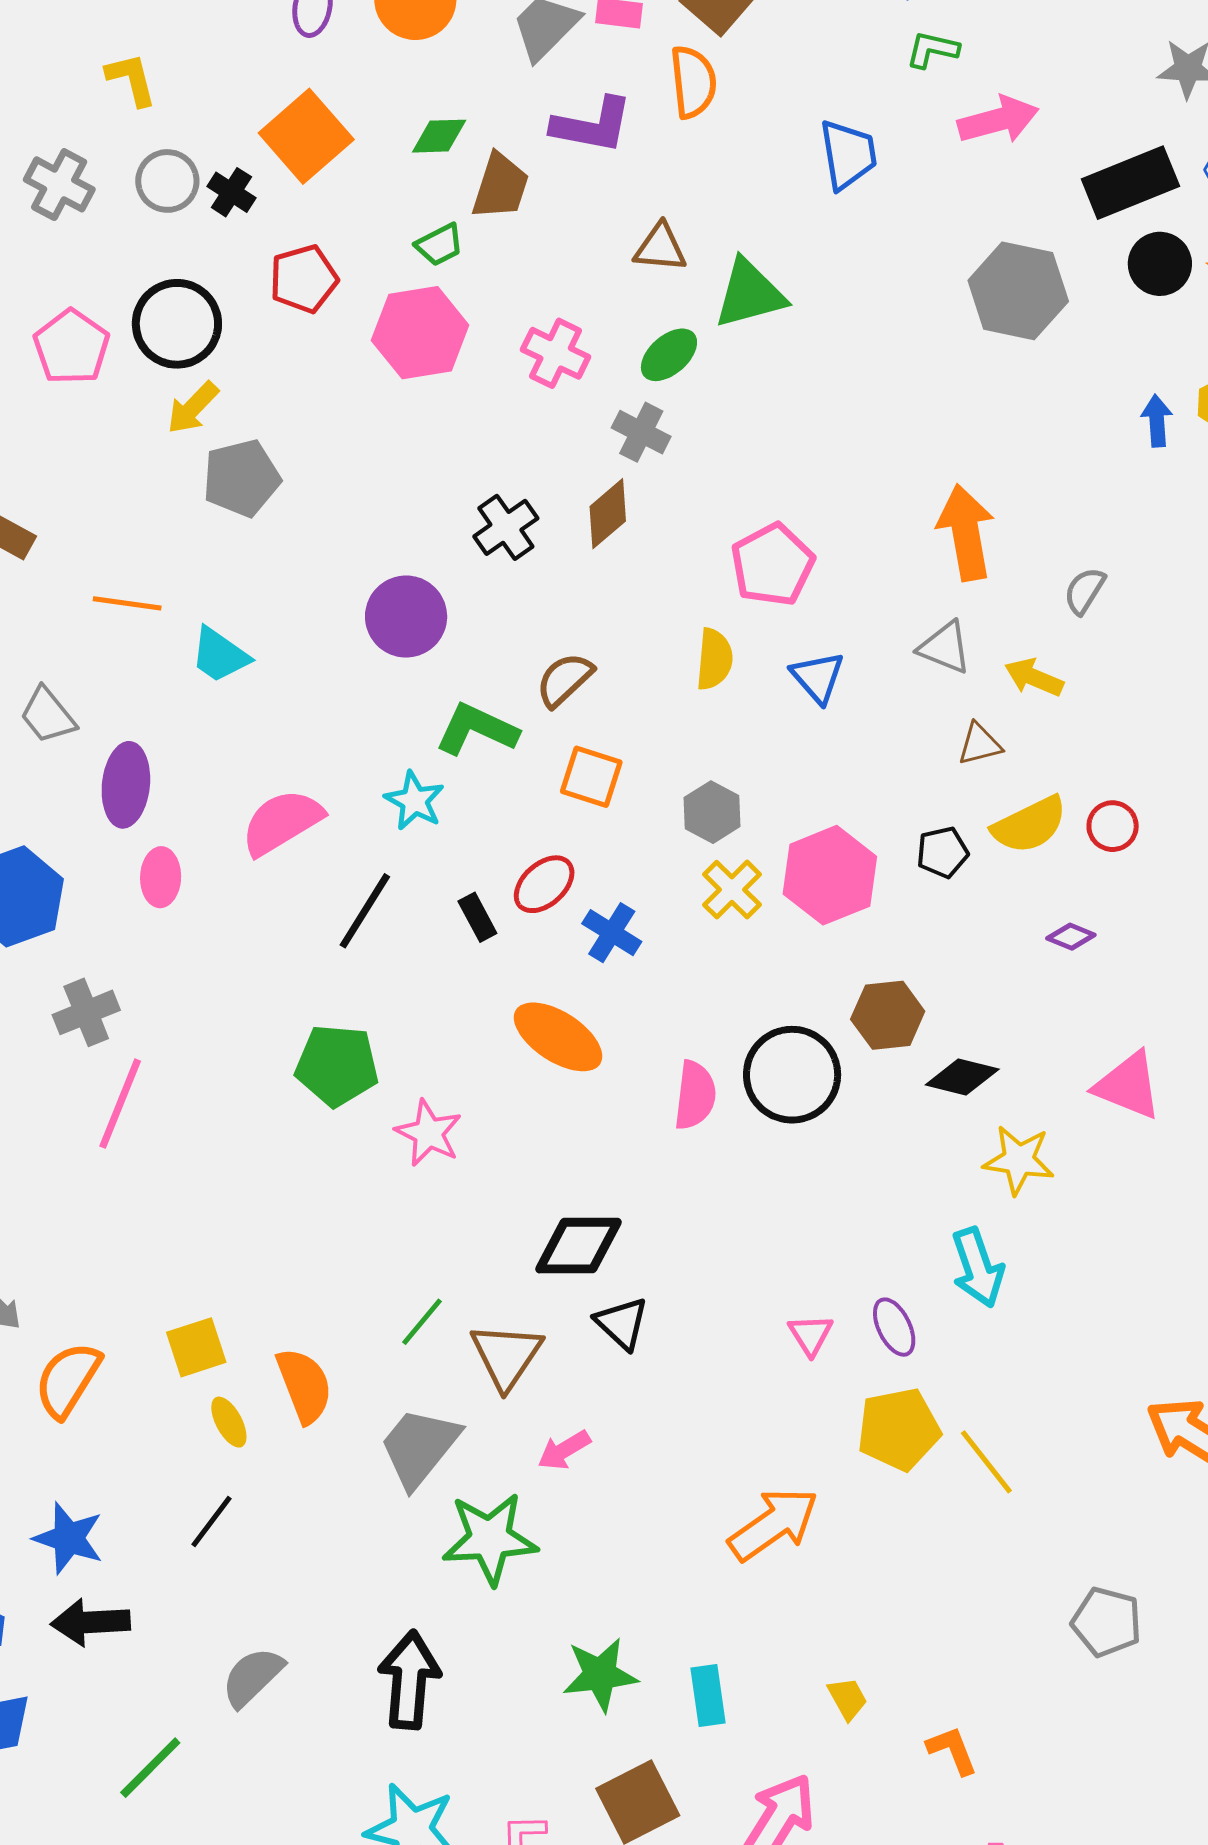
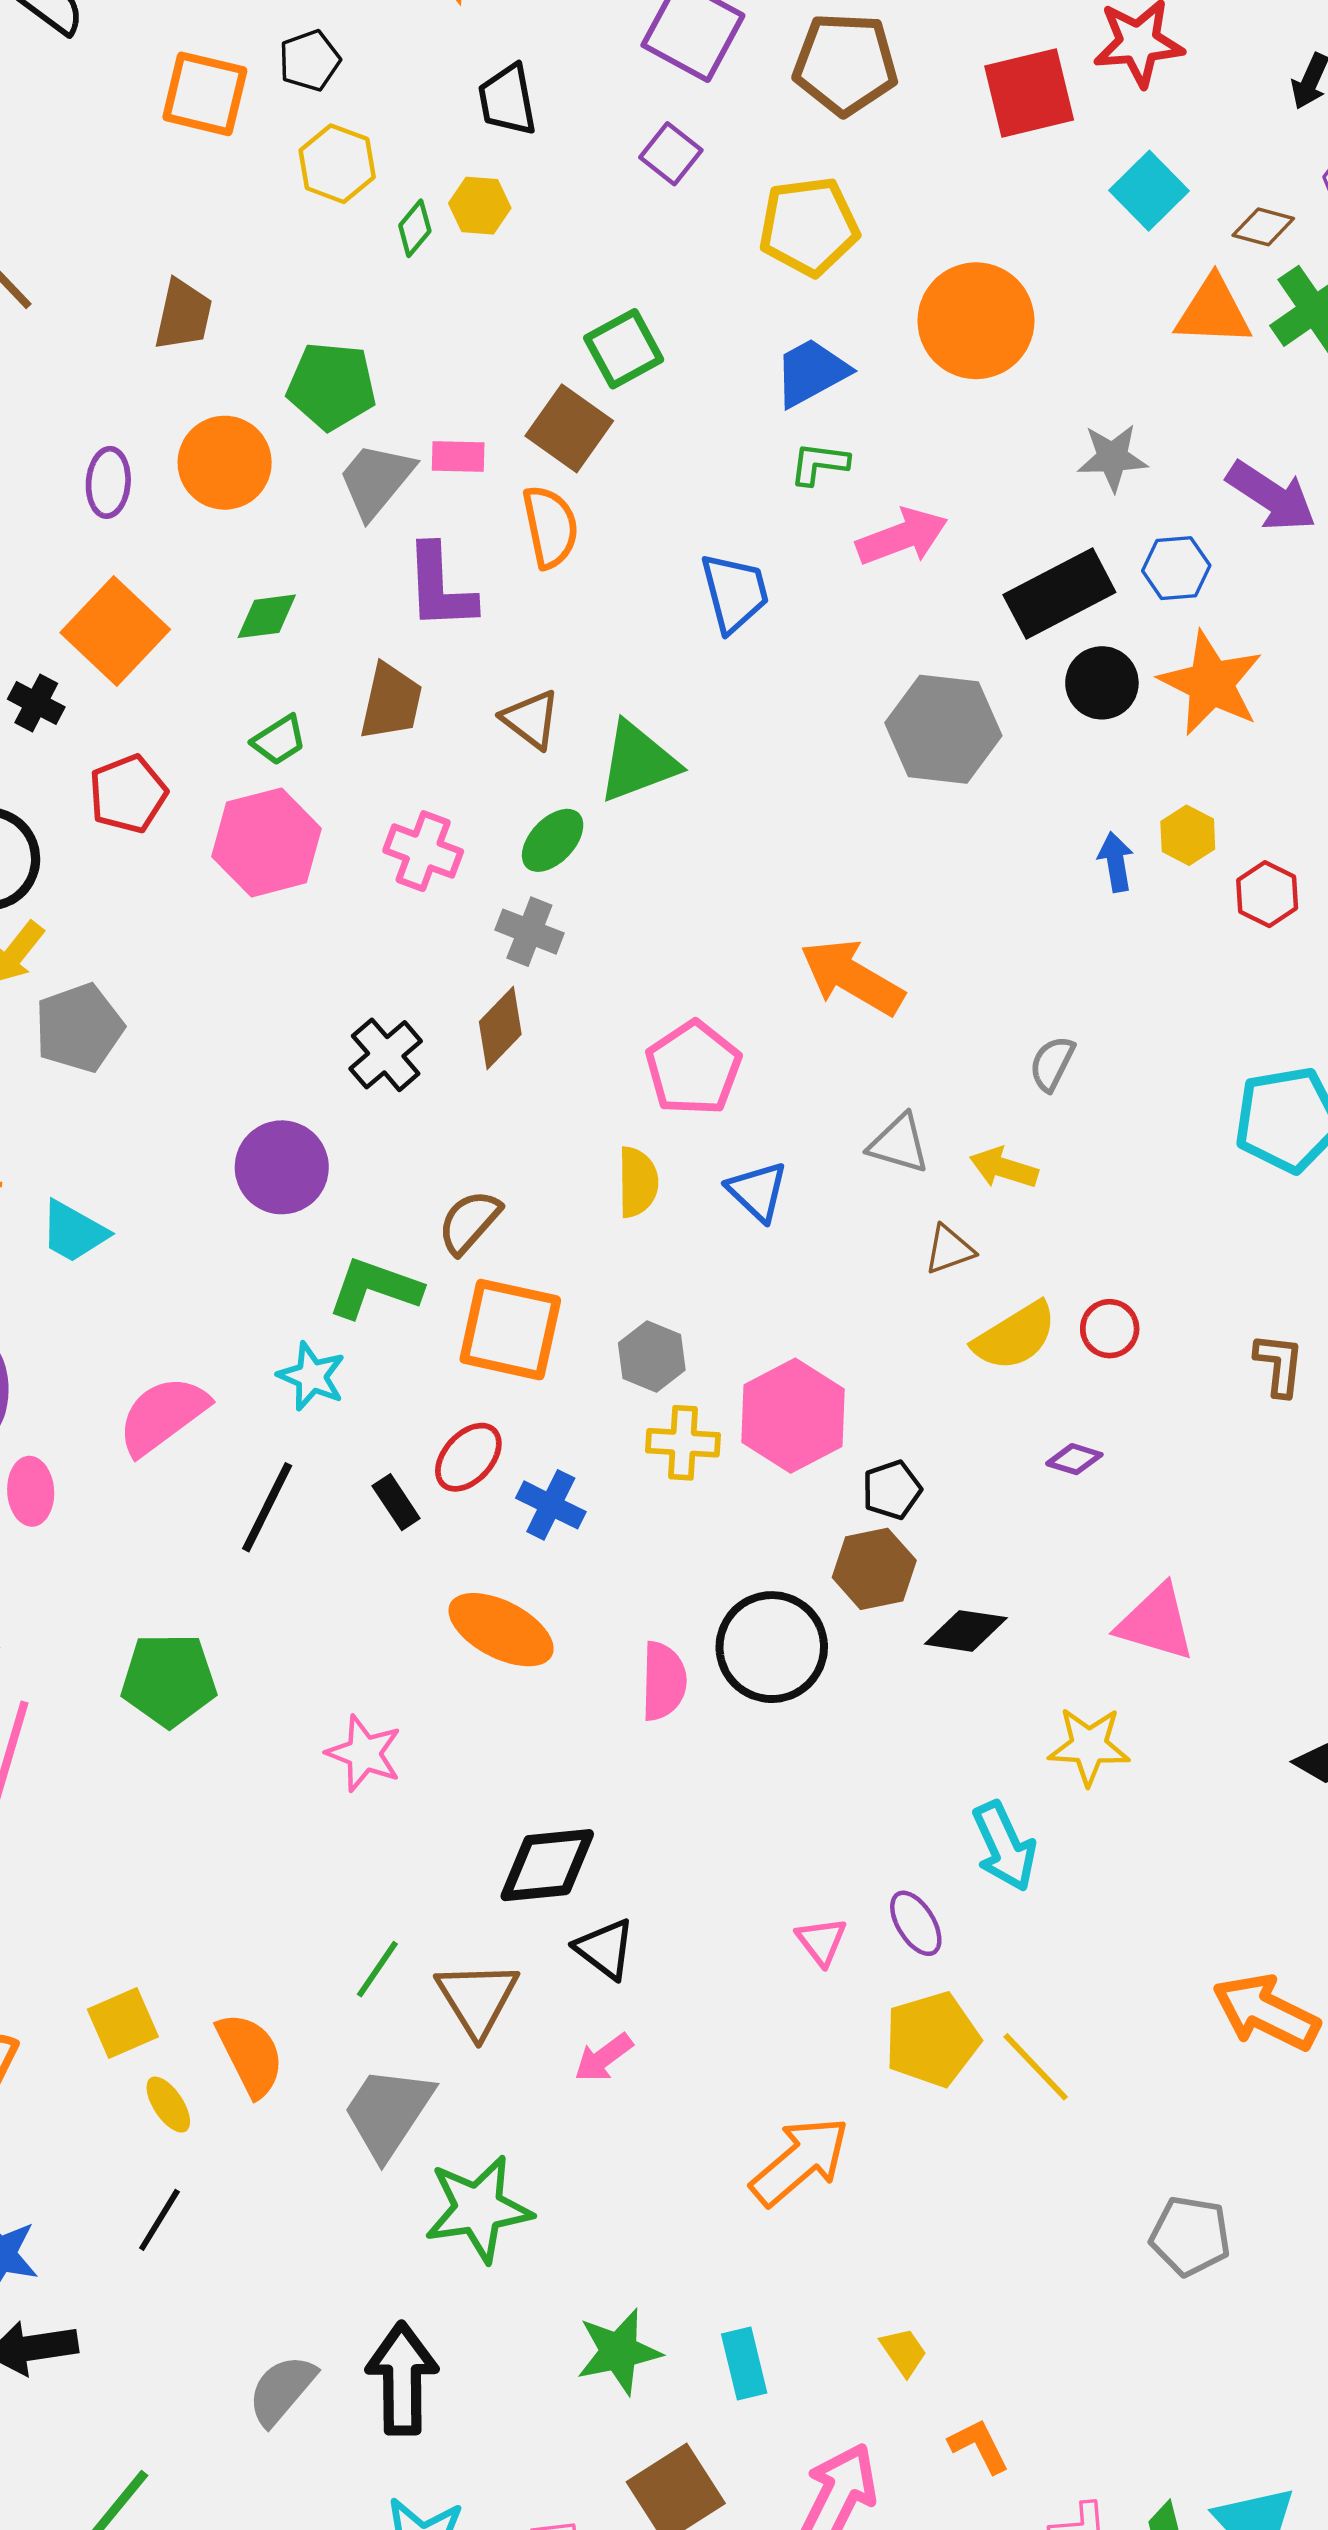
purple L-shape: (592, 125) -> (440, 587), turned 82
brown trapezoid: (500, 186) -> (391, 702), moved
brown triangle: (660, 248) -> (531, 719), turned 38
orange arrow: (966, 533) -> (852, 977), moved, turned -44
orange square: (591, 777) -> (510, 1330), size x1.5
black pentagon: (943, 852) -> (892, 1490), moved
yellow cross: (732, 890) -> (683, 1443), turned -36
green pentagon: (337, 1065) -> (169, 1680), moved
yellow star: (1019, 1160) -> (1089, 1746), moved
pink arrow: (564, 1450) -> (604, 2058), moved
gray semicircle: (252, 1677) -> (282, 2390), moved
orange L-shape: (952, 1750) -> (979, 2446), moved

